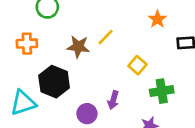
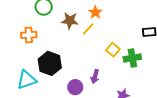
orange star: (157, 19) -> (95, 12), moved
brown star: (78, 47) -> (70, 21), moved
green cross: (162, 91) -> (132, 58), moved

